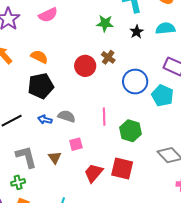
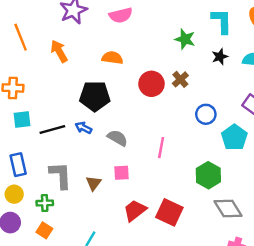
orange semicircle: (39, 57) -> (112, 58), moved, turned -30
blue circle: (135, 82) -> (206, 114), size x0.7
blue arrow: (45, 120) -> (83, 128), moved
green hexagon: (131, 131) -> (208, 175), moved

